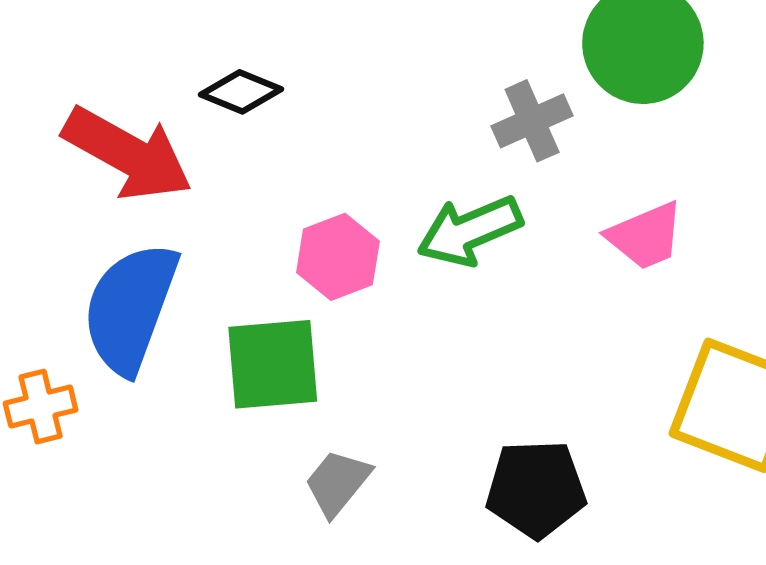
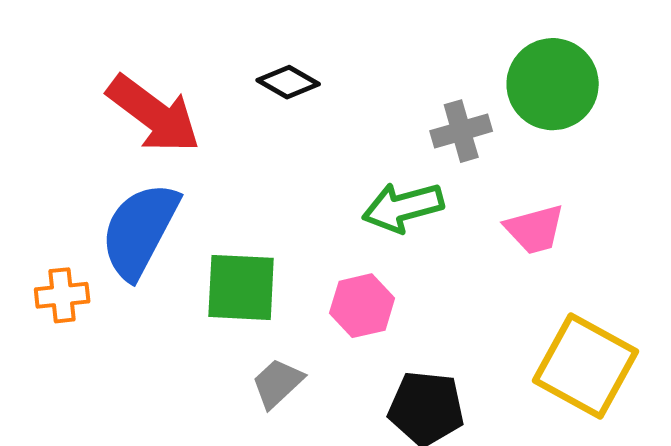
black diamond: (241, 92) -> (288, 82), moved
pink hexagon: (338, 257) -> (362, 306), moved

